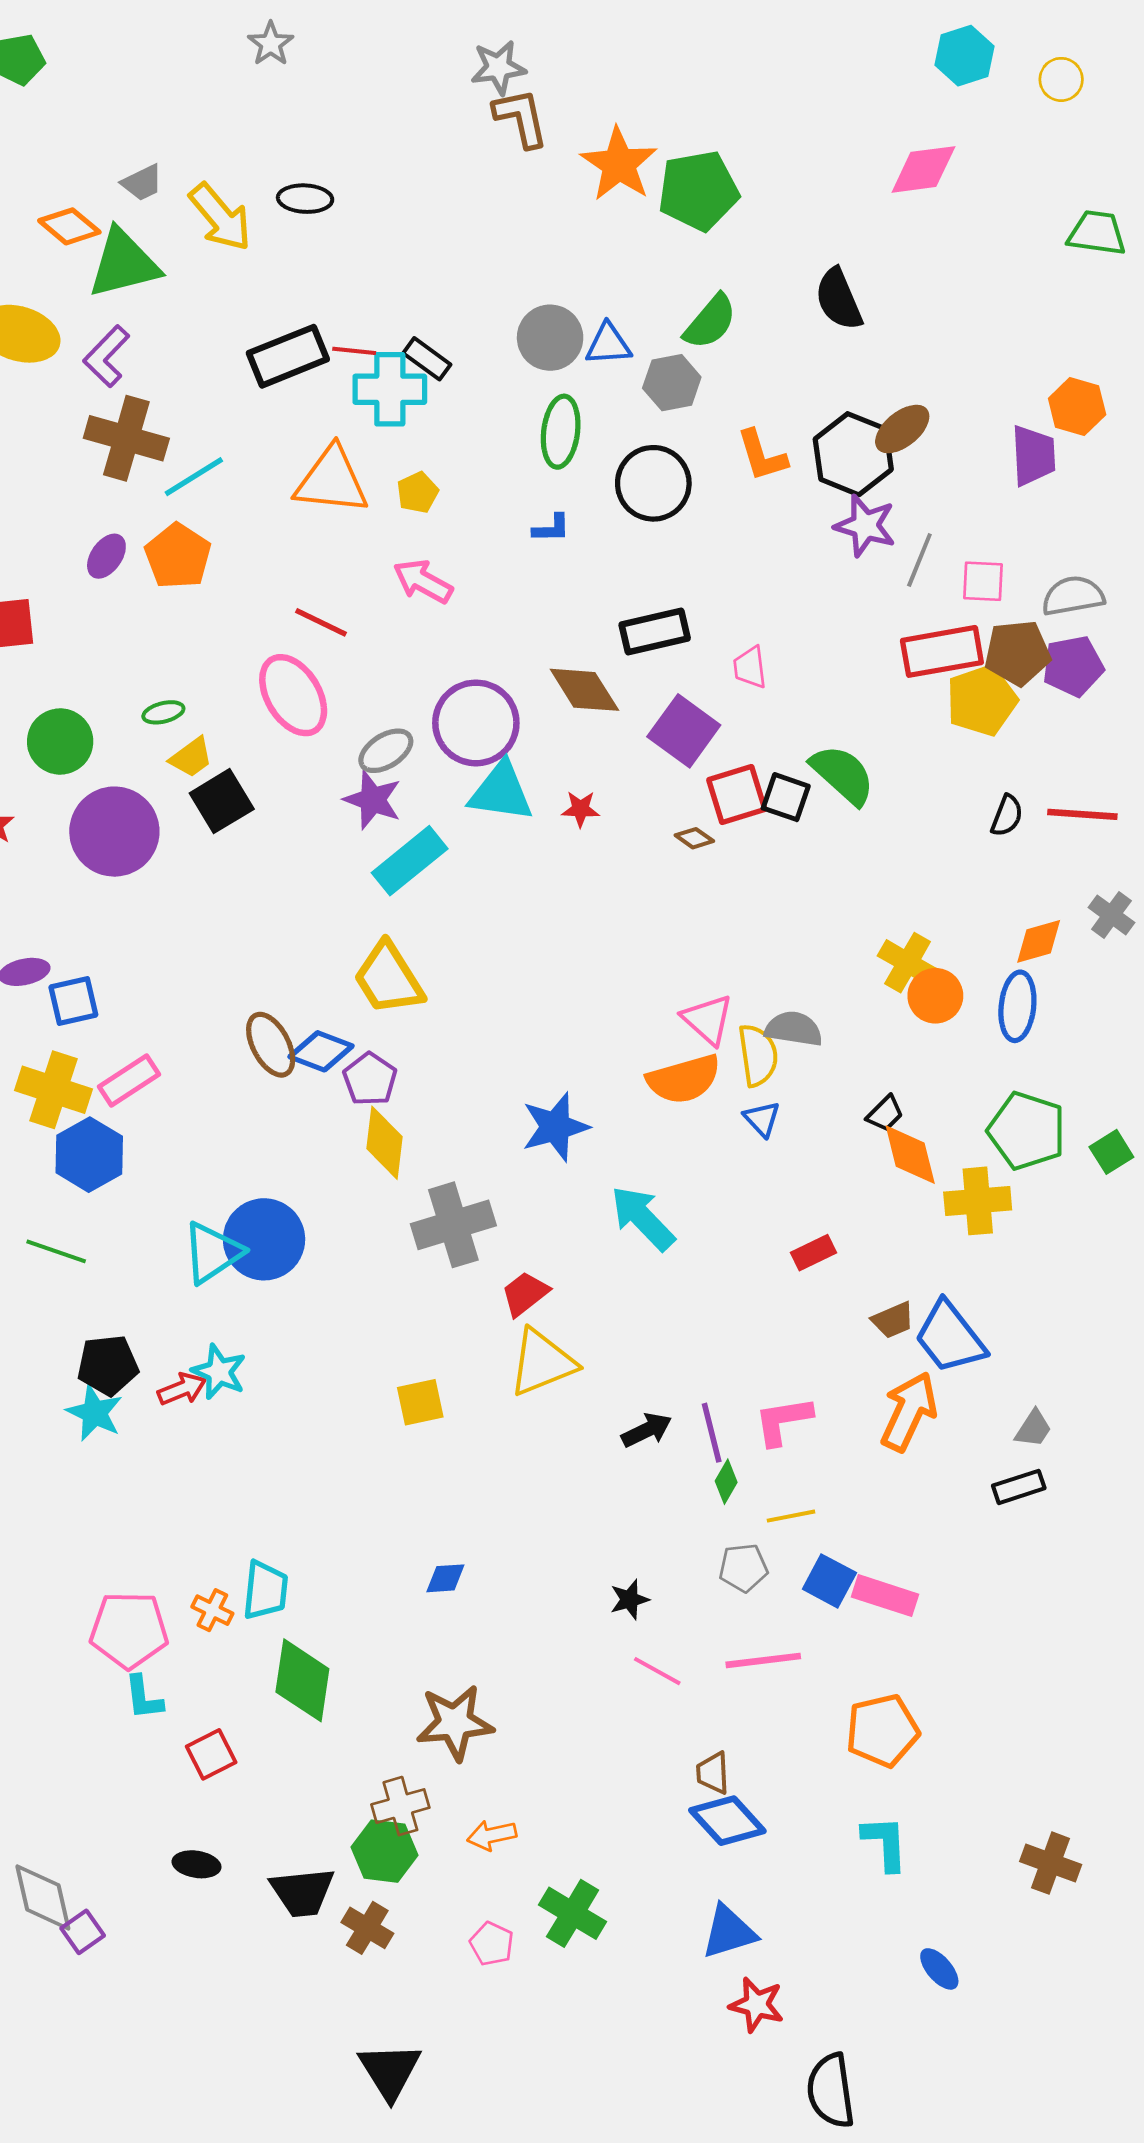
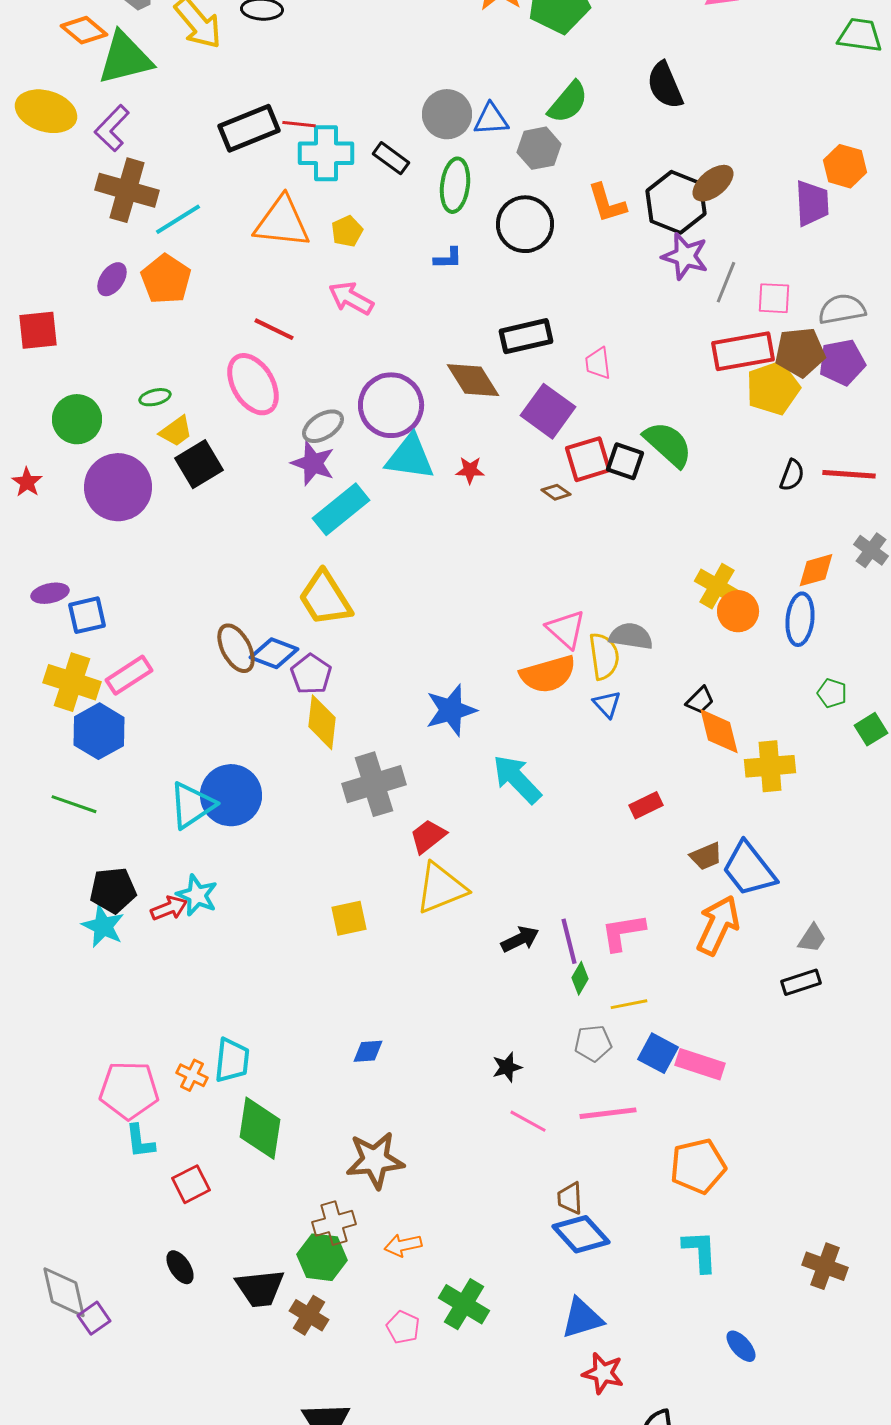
black rectangle: (427, 359) -> (391, 158), moved
green pentagon: (1027, 1131) -> (832, 693), moved, size x0.5
black ellipse: (196, 1864) -> (180, 1267), turned 48

